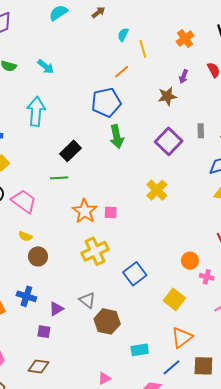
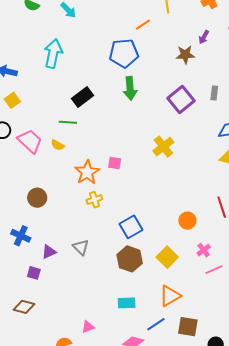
orange star: (85, 211) -> (87, 172), moved
yellow semicircle: (25, 236) -> (58, 145), moved
yellow cross: (95, 251) -> (94, 200), size x0.6
pink cross: (207, 277) -> (204, 250), moved, turned 32
brown hexagon: (107, 321) -> (130, 259), moved

